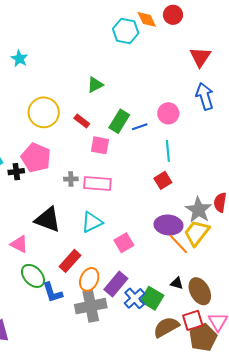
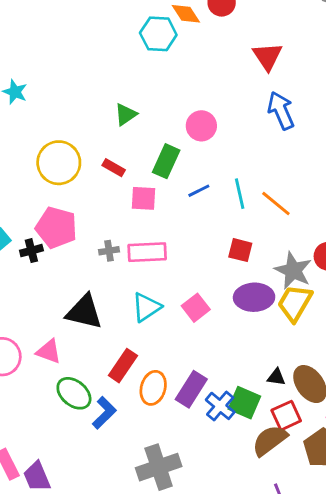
pink circle: (168, 113) -> (201, 126), moved
blue line: (140, 127) -> (199, 191), moved
red square: (163, 180) -> (240, 250), moved, turned -36
pink square: (124, 243) -> (196, 308), moved
orange line: (178, 244) -> (276, 203), moved
blue L-shape: (52, 292) -> (104, 413), turned -110
gray cross: (91, 306) -> (159, 467), moved
red square: (193, 320) -> (286, 416), moved

